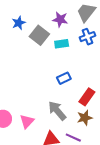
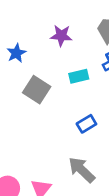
purple star: (60, 19) -> (61, 36), moved
gray square: (39, 35) -> (37, 90), moved

